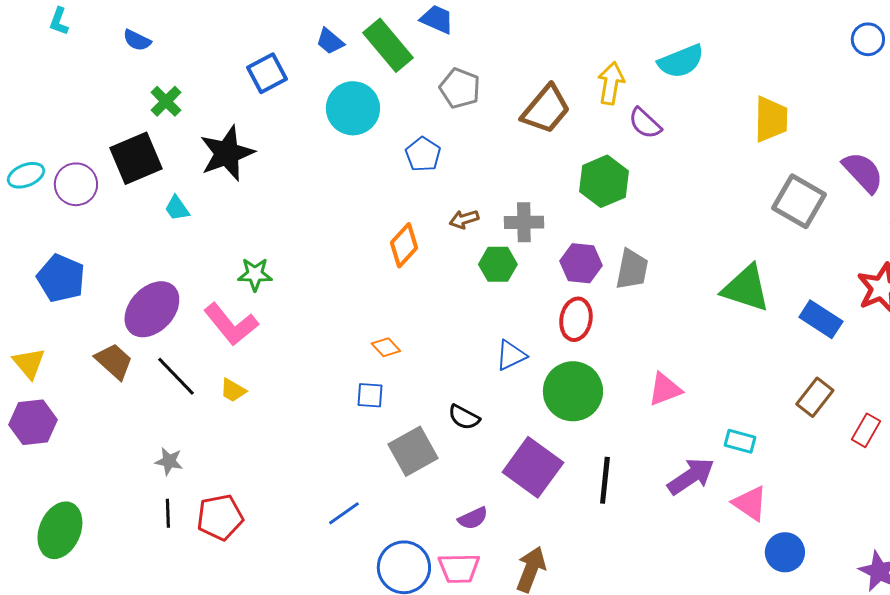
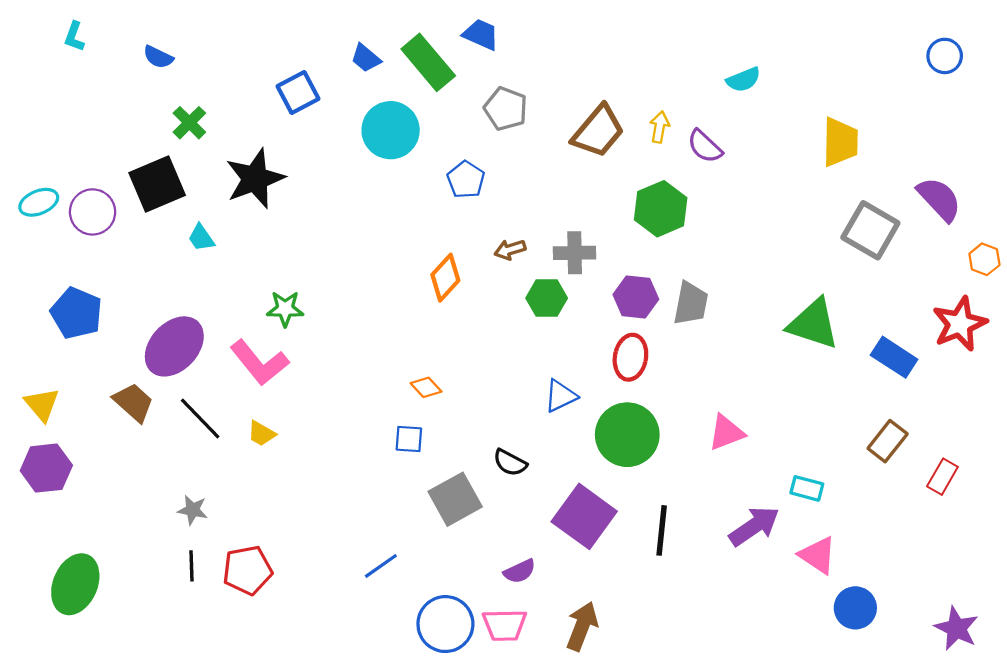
cyan semicircle: (681, 61) -> (743, 80), size x0.7
yellow arrow: (611, 83) -> (660, 127), moved, size x0.7

